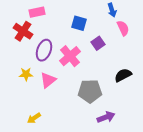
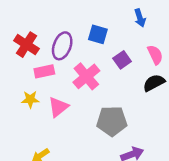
pink rectangle: (37, 12) -> (44, 71), moved
pink semicircle: (123, 28) -> (155, 55), moved
purple ellipse: (44, 50) -> (62, 46), moved
black semicircle: (123, 75) -> (154, 83), moved

